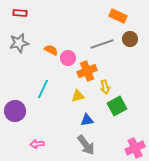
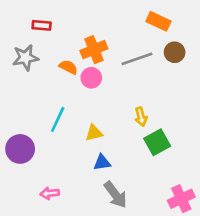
red rectangle: (20, 13) -> (42, 25), moved
orange cross: (87, 71) -> (94, 50), moved
yellow triangle: (78, 96) -> (94, 133), moved
blue triangle: (87, 120) -> (102, 162), moved

